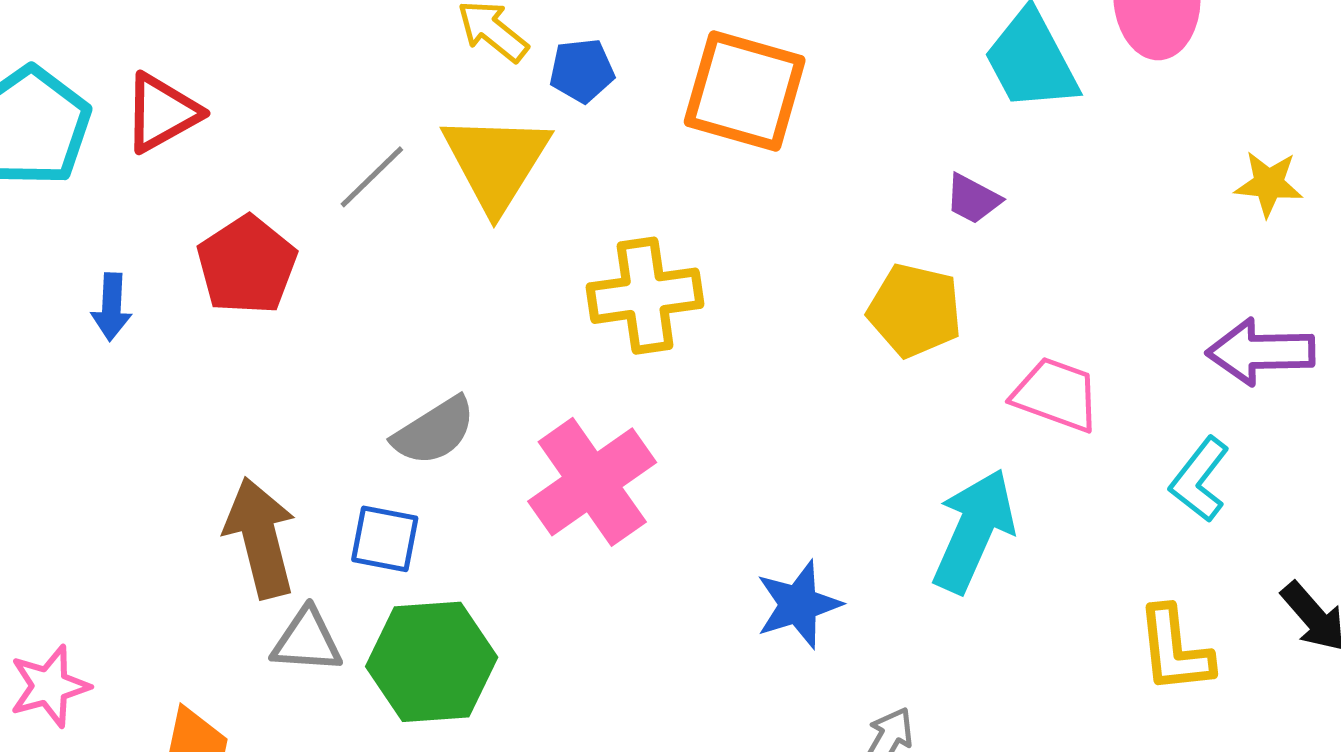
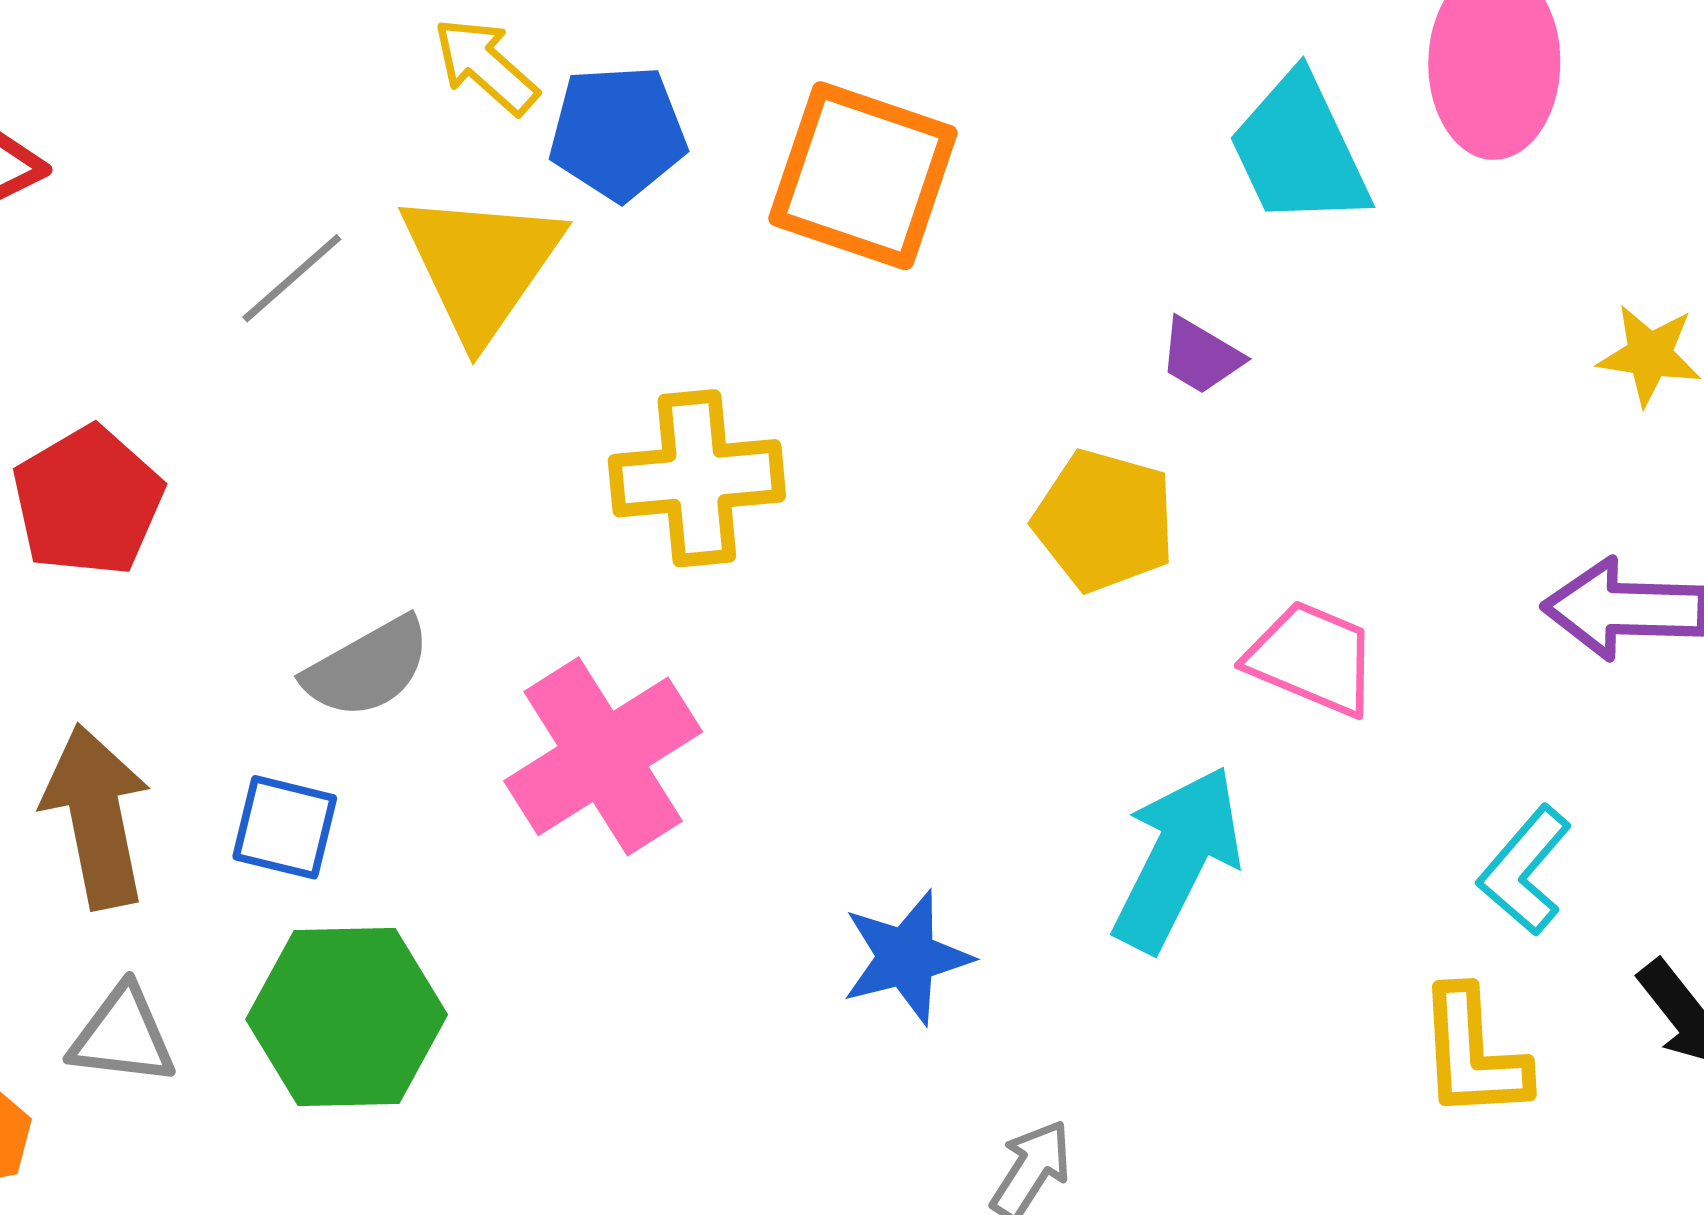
blue pentagon: (582, 71) -> (618, 133), size x1.4
red pentagon: (247, 265) -> (88, 501), moved
cyan L-shape: (1200, 479) -> (1525, 870), moved
gray triangle: (307, 641) -> (123, 1036), moved

